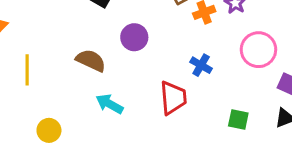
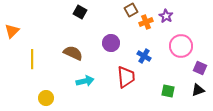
purple circle: (134, 37) -> (111, 43), moved
cyan arrow: (109, 104) -> (85, 81), turned 138

